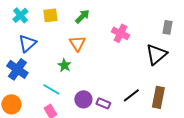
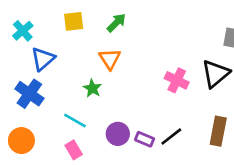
cyan cross: (20, 15) -> (23, 31), moved
pink cross: (120, 33) -> (177, 80), moved
black line: (131, 95) -> (171, 137), moved

